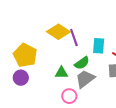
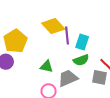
cyan rectangle: (99, 46) -> (82, 42), moved
green semicircle: (82, 63) -> (81, 60), moved

